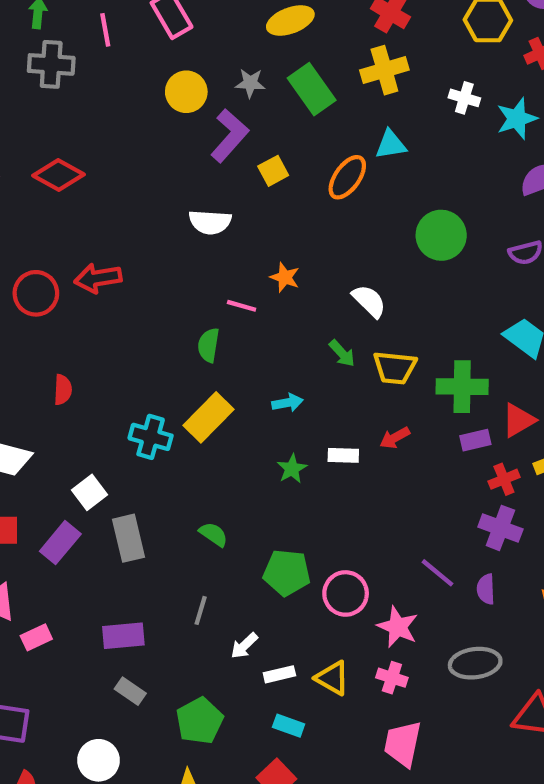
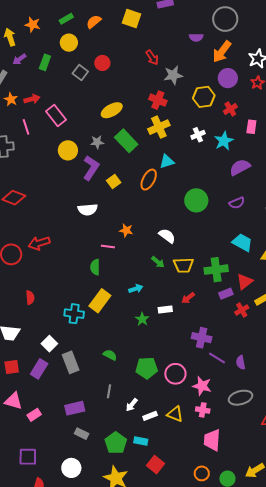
white cross: (464, 98) -> (198, 135), turned -32
purple cross: (500, 528) -> (202, 338), moved
cyan rectangle: (289, 726) -> (141, 441), moved

